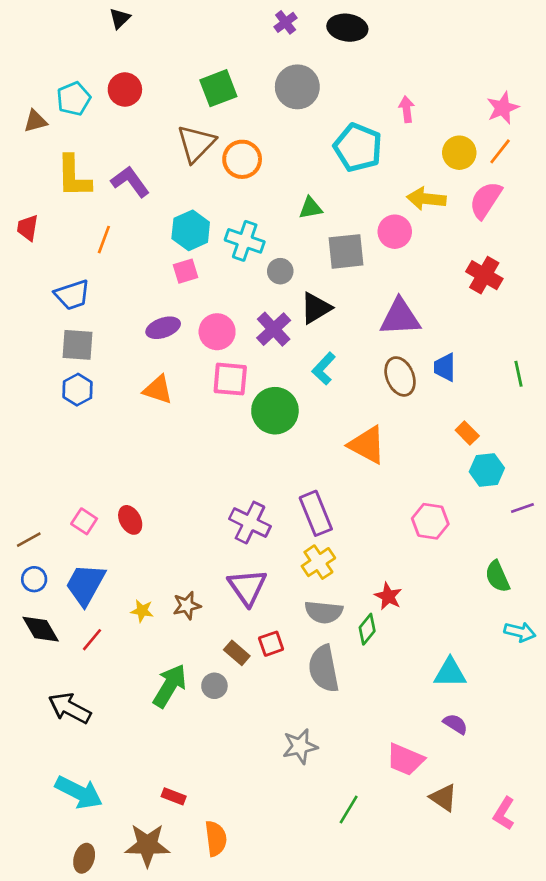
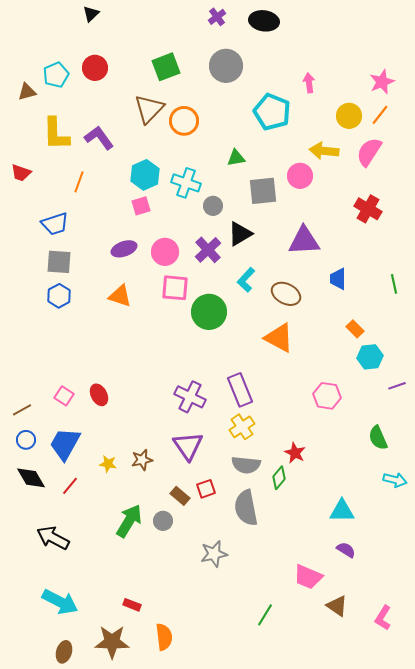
red trapezoid: (28, 228) -> (21, 173), turned -80
brown ellipse: (400, 376) -> (286, 294), moved, turned -40
gray star: (300, 746) -> (214, 554), moved

